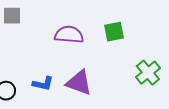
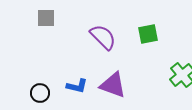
purple semicircle: (69, 35) -> (103, 37), turned 40

